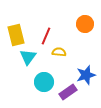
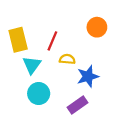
blue star: (86, 75) -> (88, 76), moved
cyan circle: (44, 82) -> (39, 94), moved

